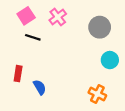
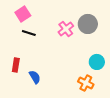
pink cross: (58, 17) -> (66, 29), moved
cyan circle: (110, 60) -> (97, 62), moved

